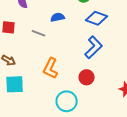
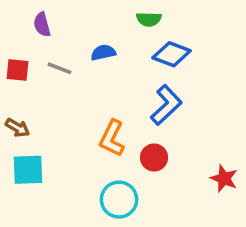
gray line: (39, 33) -> (60, 68), moved
orange L-shape: (51, 68) -> (112, 138), moved

